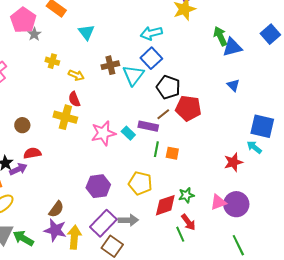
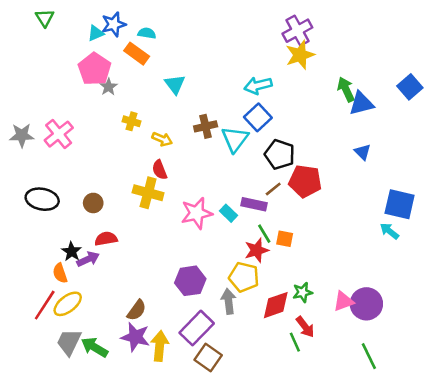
green line: (156, 149) -> (264, 234), turned -42
red star: (233, 162) -> (257, 250), moved
gray arrow: (128, 220) -> (229, 301), moved, turned -96

